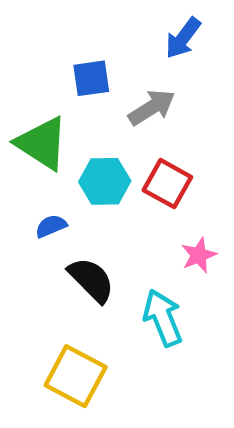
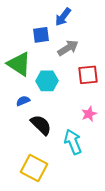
blue arrow: (183, 38) -> (63, 17), moved
red square: (167, 184) -> (88, 75), moved, turned -35

